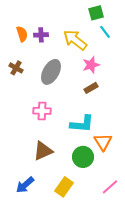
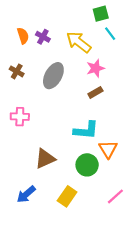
purple cross: (41, 35) -> (43, 37), turned 32
pink cross: (42, 111) -> (20, 117), moved

